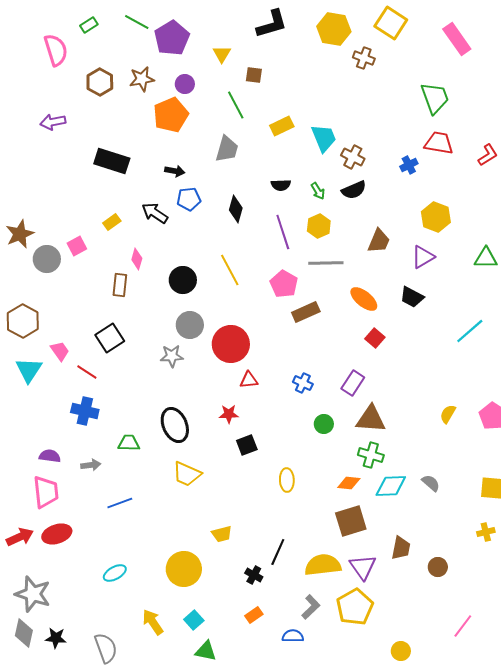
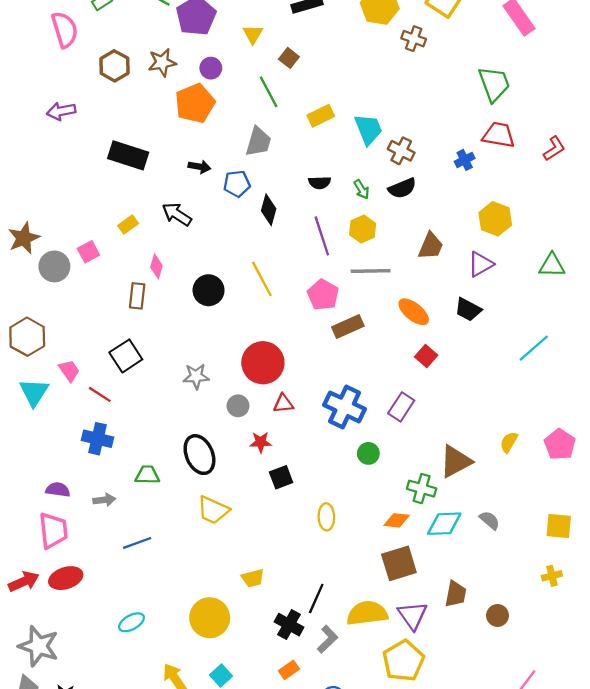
brown square: (254, 75) -> (289, 58), turned 30
blue pentagon: (189, 199) -> (237, 184), moved
gray circle: (190, 325) -> (238, 406), moved, size x0.7
blue cross: (303, 383) -> (345, 407), size x1.8
brown triangle: (371, 419) -> (456, 461), moved, turned -32
black cross: (254, 575) -> (289, 625), size x1.4
gray L-shape: (311, 607) -> (328, 639), moved

